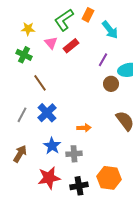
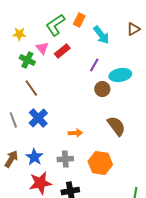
green cross: (24, 55) -> (27, 60), moved
gray line: (22, 115) -> (13, 120), turned -49
blue star: (52, 146) -> (34, 157), moved
orange hexagon: (109, 178) -> (100, 163), moved

